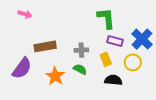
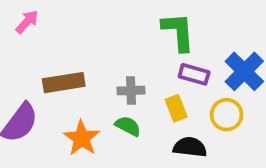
pink arrow: (25, 14) -> (27, 22), turned -64

